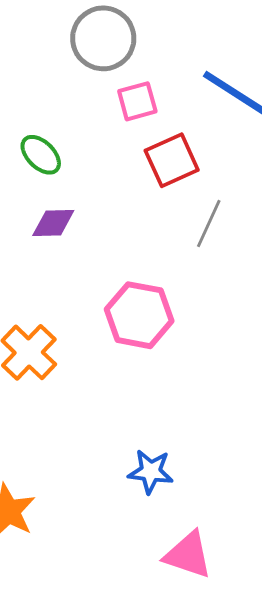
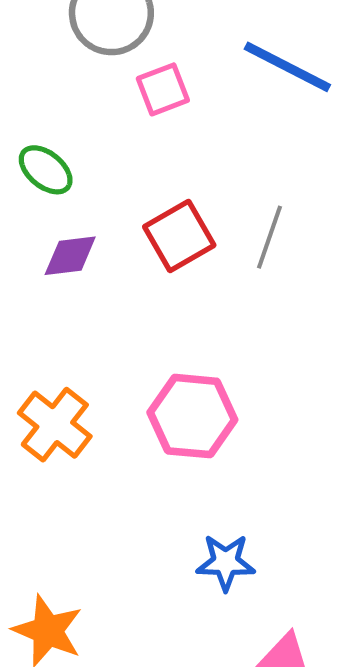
red square: (172, 160) -> (179, 236), moved
pink hexagon: (139, 315) -> (192, 416), moved

